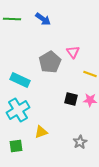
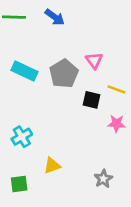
cyan rectangle: (20, 80) -> (24, 71), moved
black square: (71, 99) -> (91, 100), moved
cyan cross: (18, 110) -> (22, 137), size x0.7

